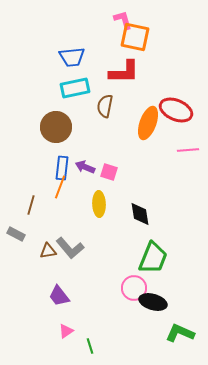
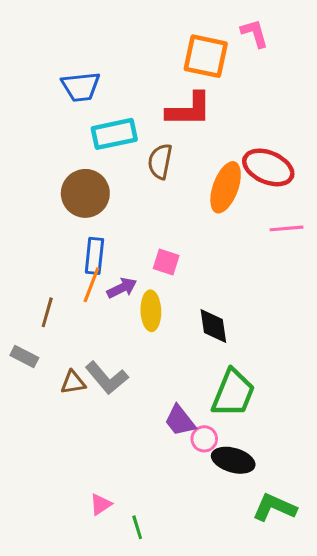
pink L-shape: (123, 20) -> (255, 33), moved
blue trapezoid: (72, 57) -> (81, 87), moved
purple arrow: (85, 167) -> (122, 288), moved, turned 132
pink circle: (134, 288) -> (204, 439), size x0.7
purple trapezoid: (59, 296) -> (180, 421), moved

